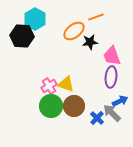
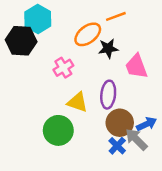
purple ellipse: (111, 77) -> (108, 95), moved
pink cross: (49, 86) -> (63, 68), moved
brown circle: (74, 106) -> (120, 123), moved

